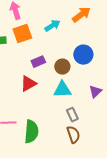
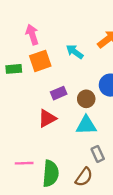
cyan arrow: (52, 26) -> (75, 52), turned -112
brown semicircle: (73, 135) -> (84, 177), moved, turned 54

